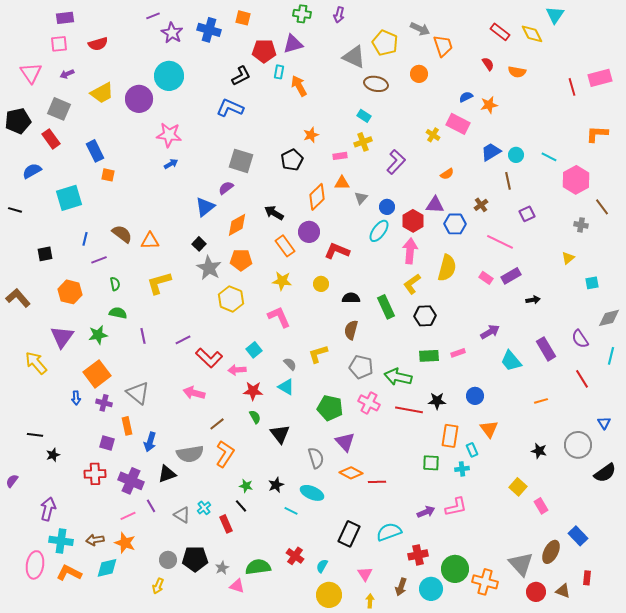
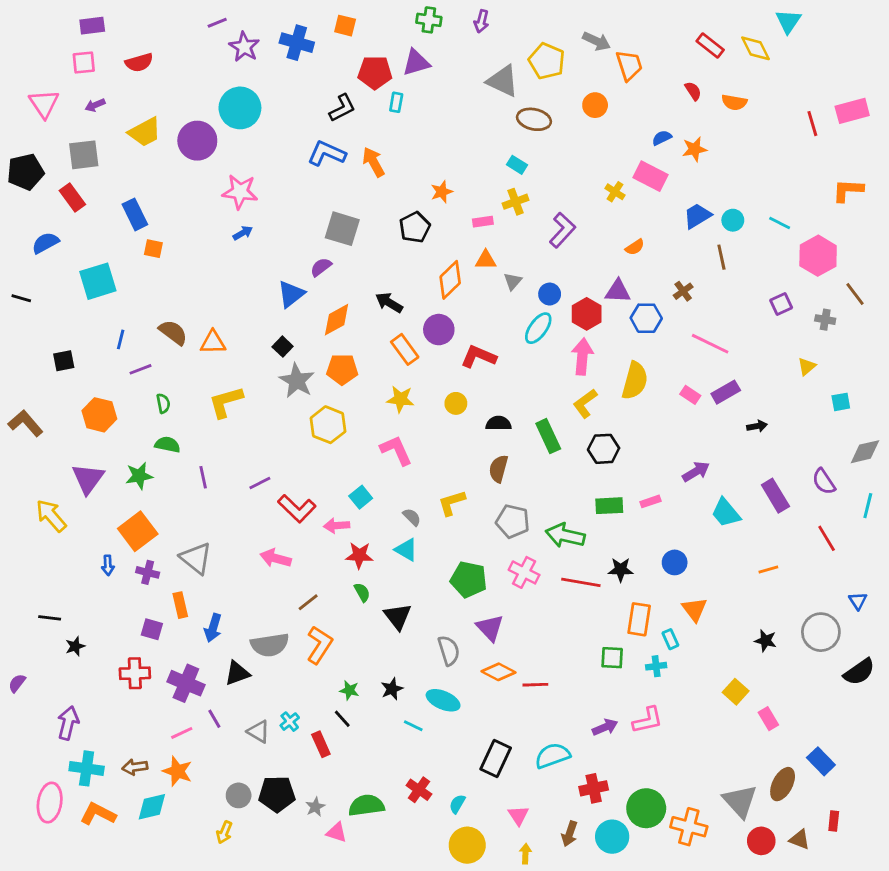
orange arrow: (299, 86) -> (373, 162), moved
gray square: (59, 109) -> (84, 155), turned -30
purple square: (527, 214) -> (781, 304), moved

